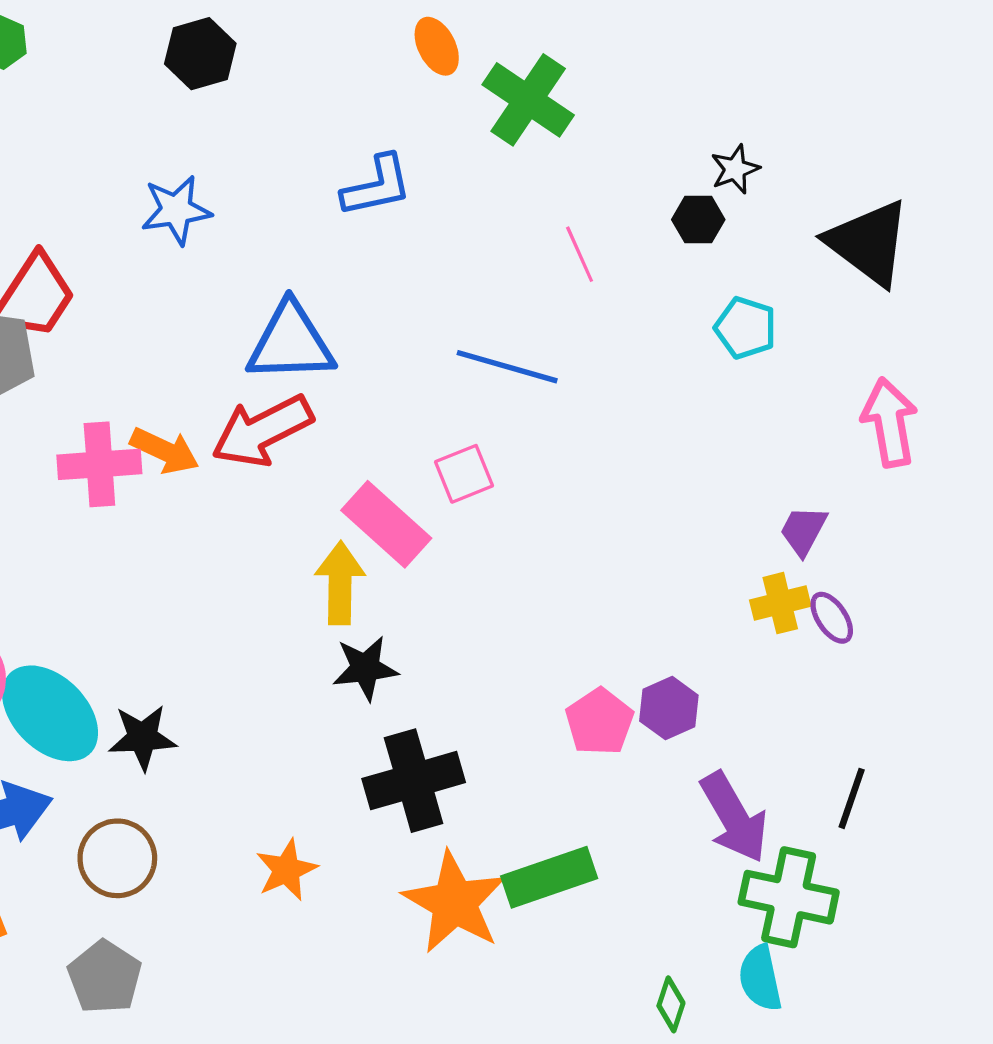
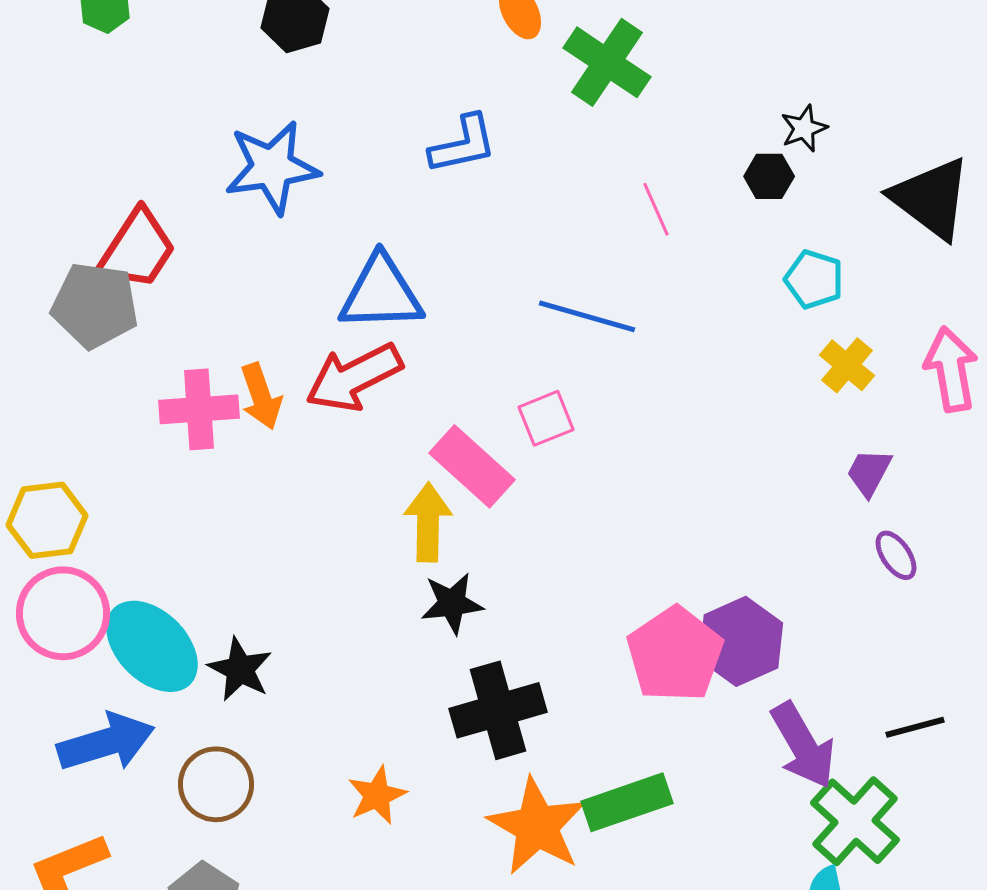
blue star: (176, 210) -> (272, 167), size x1.4
orange arrow: (165, 451) -> (261, 396), turned 46
yellow cross: (780, 603) -> (847, 365), moved, turned -36
purple hexagon: (669, 708) -> (741, 641), size x1.5
pink pentagon: (600, 722) -> (675, 654), size x1.5
black star: (143, 738) -> (240, 669), turned 30
black line: (852, 798) -> (915, 727), turned 56
green cross: (789, 897) -> (855, 821), turned 30

